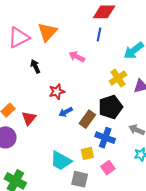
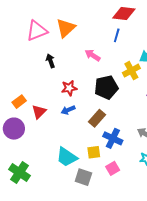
yellow cross: (118, 78) -> (131, 71), moved
black pentagon: (110, 107) -> (106, 87), moved
blue arrow: (66, 112) -> (68, 110), moved

